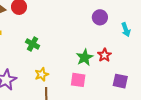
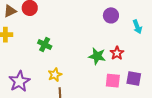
green star: (85, 57) -> (97, 56), turned -30
pink square: (78, 80) -> (113, 81), moved

